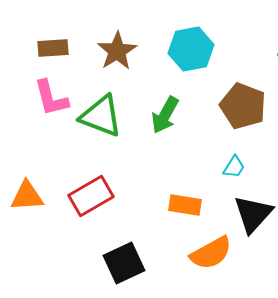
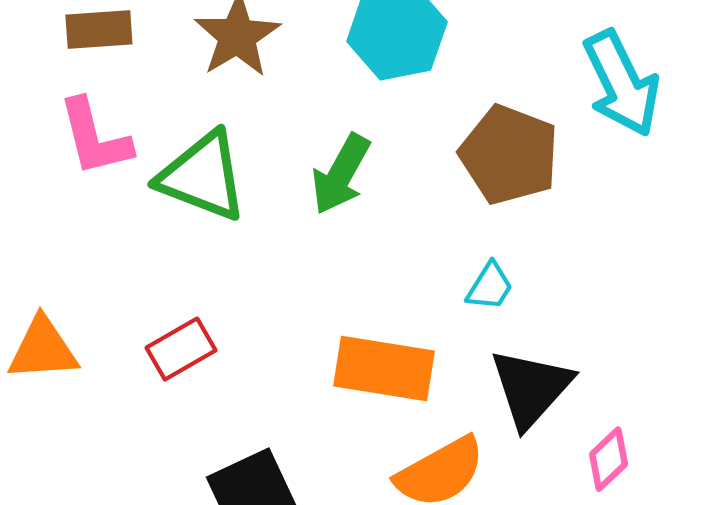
red rectangle: (91, 196) -> (181, 349), size x0.7
orange rectangle: (185, 205) -> (384, 369), size x1.4

